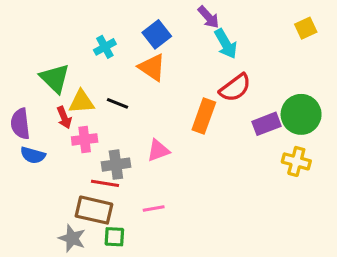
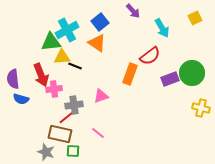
cyan arrow: (226, 44) -> (162, 28), moved
cyan cross: (105, 47) -> (67, 30), size x1.6
green triangle: (55, 78) -> (51, 42), moved, turned -50
yellow triangle: (81, 102) -> (62, 57), moved
red arrow: (64, 118) -> (41, 75), size x1.6
yellow cross: (296, 161) -> (201, 108), moved
red line: (105, 183) -> (67, 117), turned -48
pink line: (154, 209) -> (98, 133), turned 48

